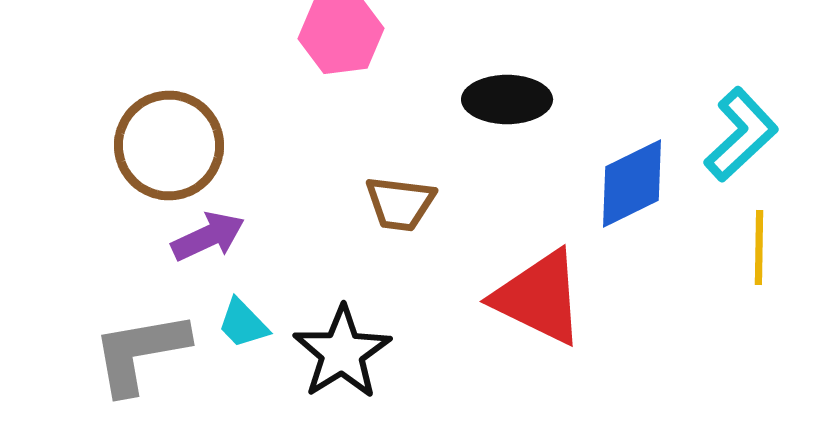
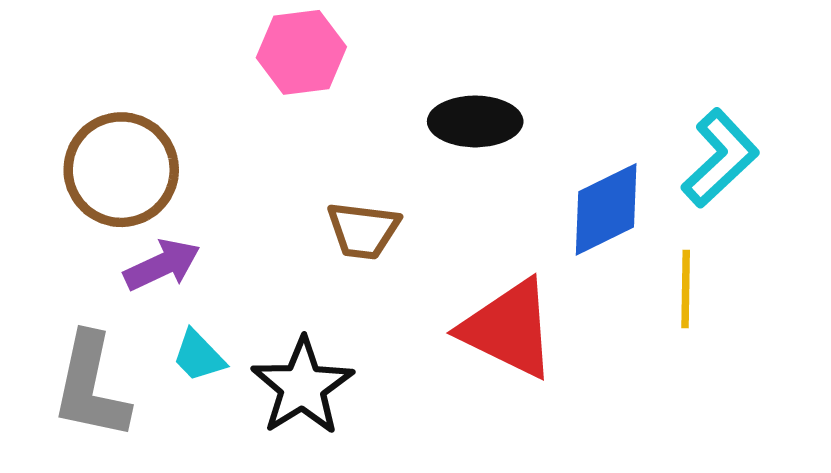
yellow line: (759, 248) -> (686, 289), moved
gray L-shape: (140, 352) -> (91, 386), turned -68

